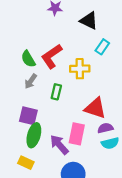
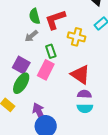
green rectangle: (56, 92) -> (51, 51), turned -48
pink rectangle: (77, 134) -> (46, 70), moved
purple arrow: (59, 145) -> (39, 112), moved

